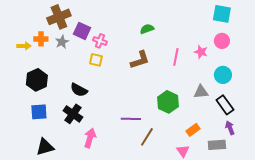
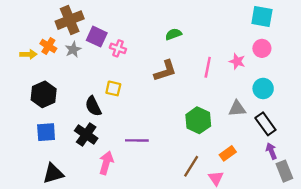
orange cross: (41, 39) -> (48, 46), turned 32
yellow square: (96, 60) -> (113, 88), moved
black semicircle: (79, 90) -> (93, 106), turned 36
purple line: (131, 119) -> (137, 140), moved
brown line: (147, 137) -> (191, 166), moved
gray rectangle: (217, 145) -> (284, 171), moved, turned 72

